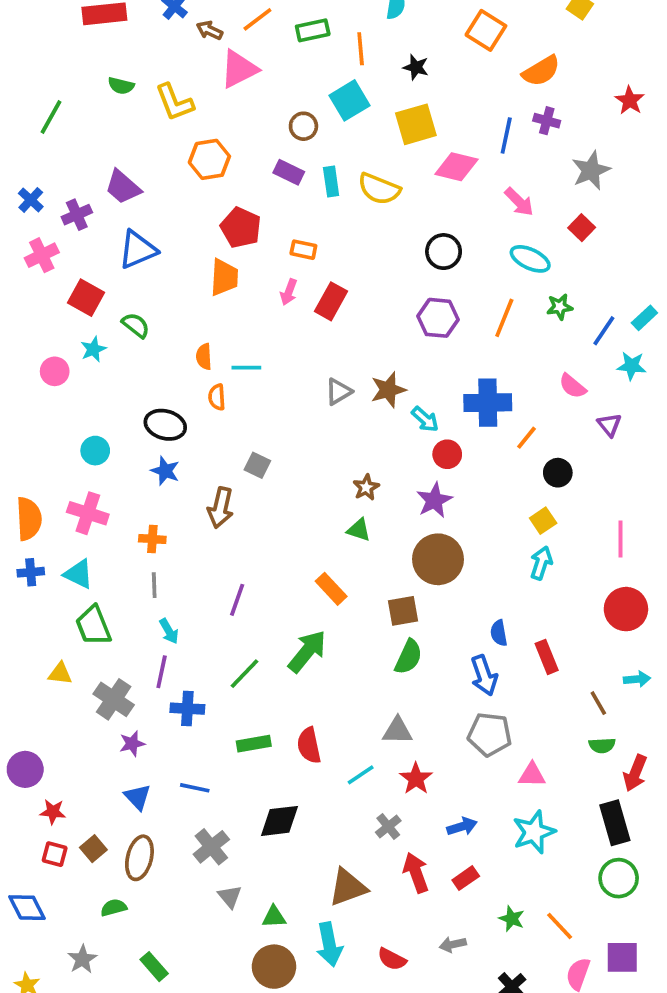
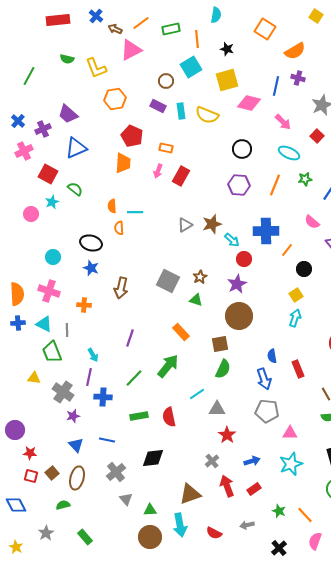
gray square: (257, 465) -> (168, 281), moved, size x1.6
gray line: (154, 585) -> (67, 330), moved
cyan line: (361, 775) -> (197, 394), moved

